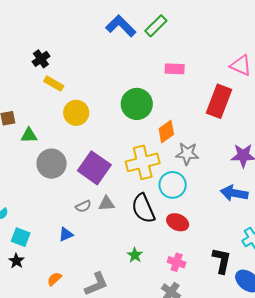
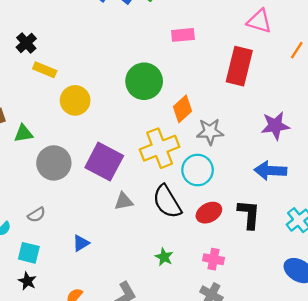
gray semicircle: (83, 206) -> (37, 215), moved
red ellipse: (178, 222) -> (209, 213), turned -45
black L-shape: (222, 261) -> (249, 214), moved

